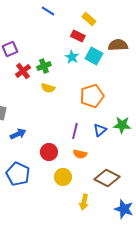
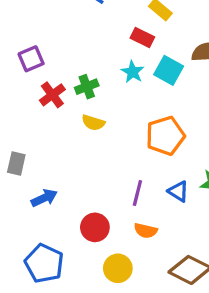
blue triangle: (100, 130) -> (178, 191), turned -48

